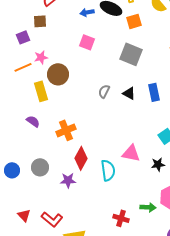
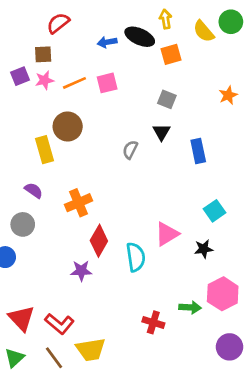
pink square: (87, 42) -> (107, 83), turned -35
gray square: (131, 54) -> (167, 99), size x0.6
pink star: (41, 57) -> (44, 80), moved
orange line: (23, 67) -> (74, 83), moved
black triangle: (129, 93) -> (161, 132), moved, turned 32
pink triangle: (131, 153) -> (167, 234), turned -42
gray circle: (40, 167) -> (23, 224), moved
red triangle: (24, 215) -> (21, 318), size x1.5

